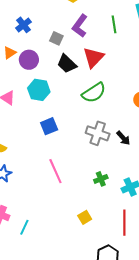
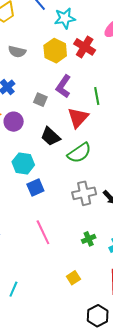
green line: (114, 24) -> (97, 96), moved
black trapezoid: (67, 64) -> (50, 137), moved
cyan hexagon: (39, 90) -> (23, 163), moved
gray cross: (98, 133) -> (84, 193), turned -30

